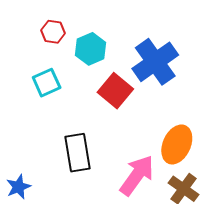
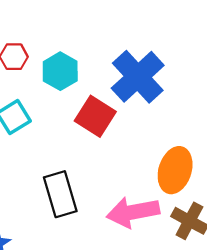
pink arrow: (137, 175) -> (133, 212), turned -129

